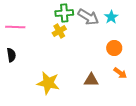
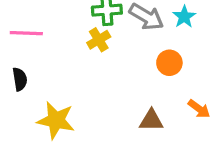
orange circle: (114, 48) -> (169, 63), moved
yellow star: (48, 83) -> (56, 120), moved

